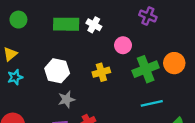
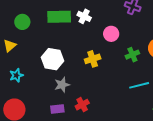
green circle: (18, 20) -> (22, 22), moved
green cross: (146, 69) -> (132, 55), size x0.6
cyan star: (15, 77) -> (16, 75), moved

